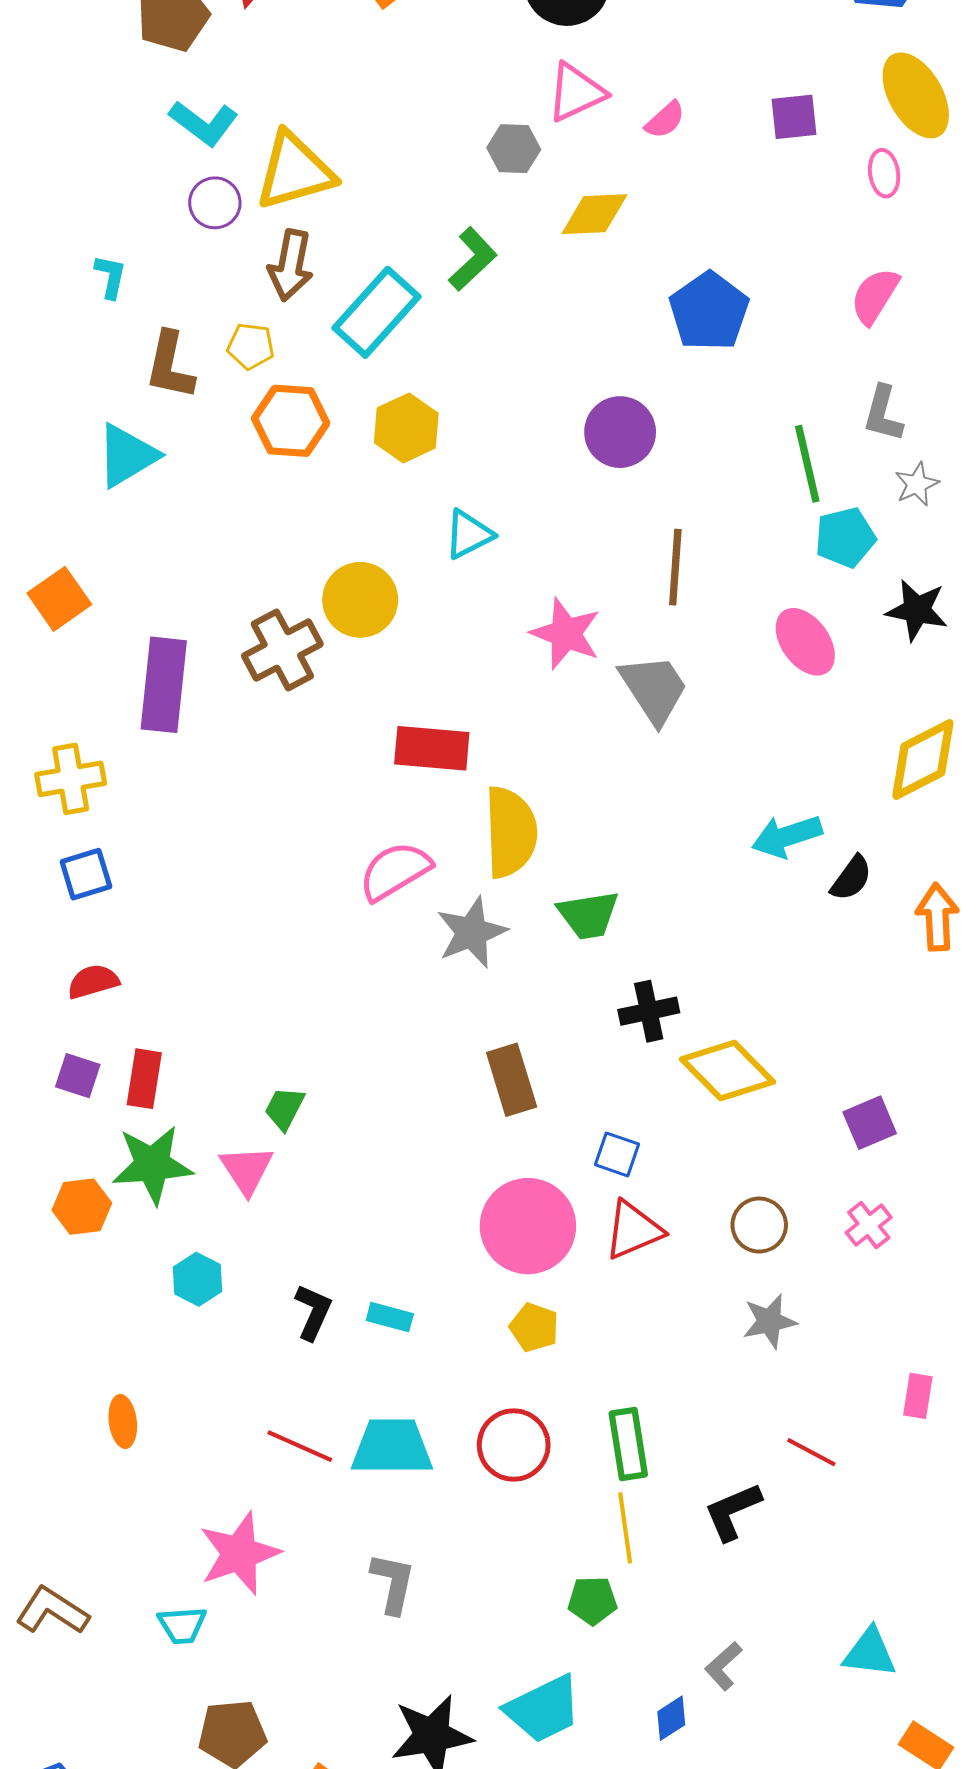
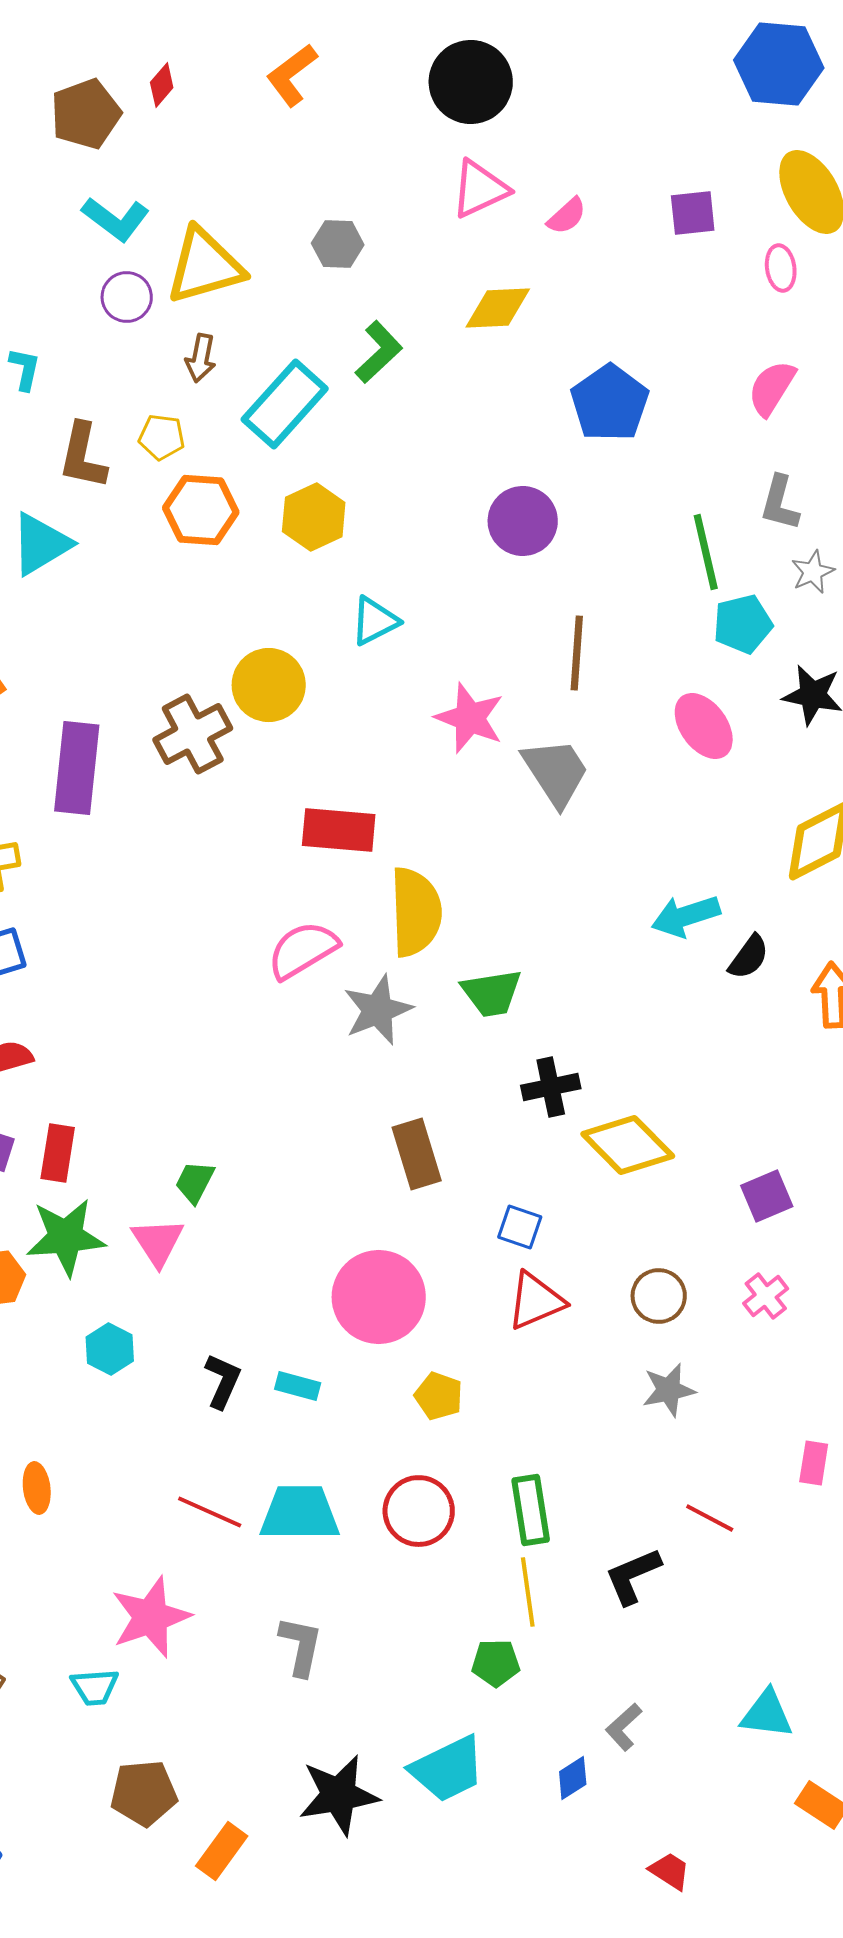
gray hexagon: (514, 149) -> (338, 244), moved
brown arrow: (291, 265) -> (201, 358), size x0.7
pink circle: (528, 1226) -> (379, 1297), moved

